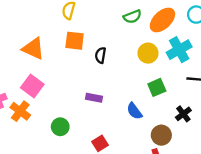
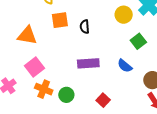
pink square: (32, 86) -> (34, 67), turned 30
purple rectangle: (94, 98) -> (88, 63), size x1.5
orange cross: (20, 111) -> (44, 89), moved

